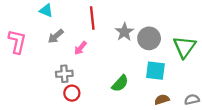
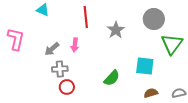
gray arrow: (56, 36) -> (52, 49), moved
gray circle: (149, 38) -> (154, 19), moved
pink arrow: (80, 48) -> (75, 45), turned -32

